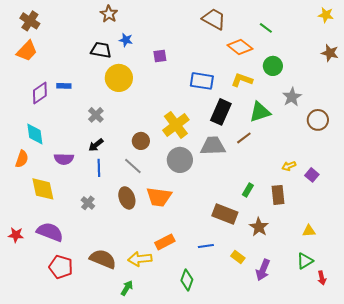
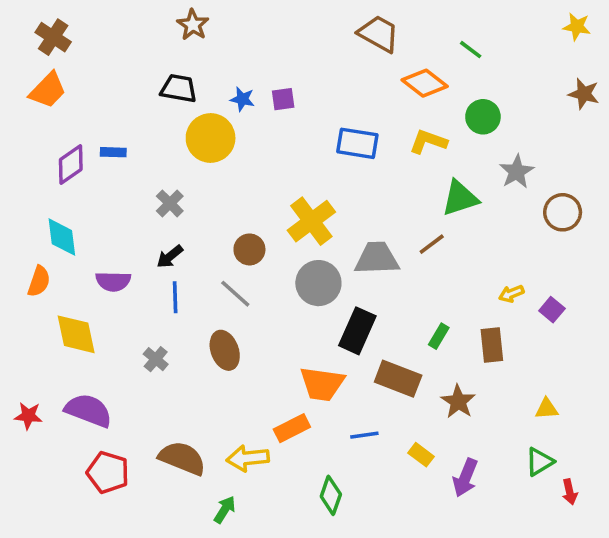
blue star: (126, 40) -> (242, 99), moved
black rectangle: (221, 112) -> (357, 331), moved
orange trapezoid: (159, 197) -> (322, 384), moved

